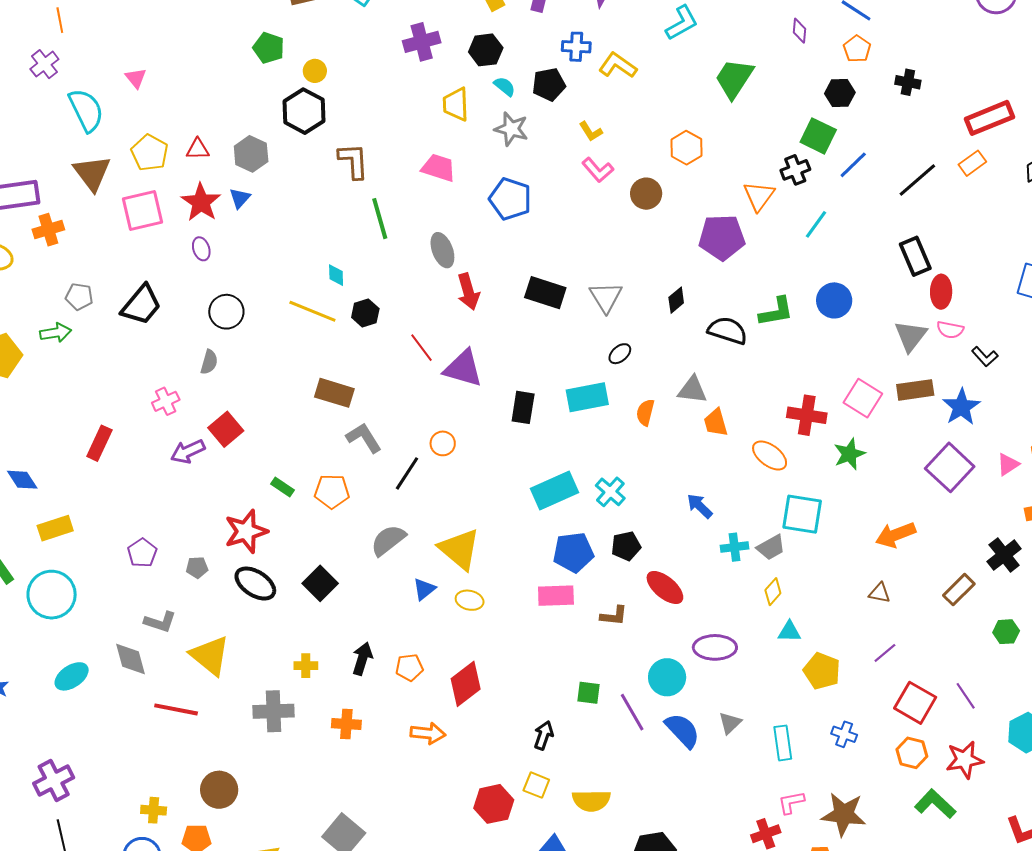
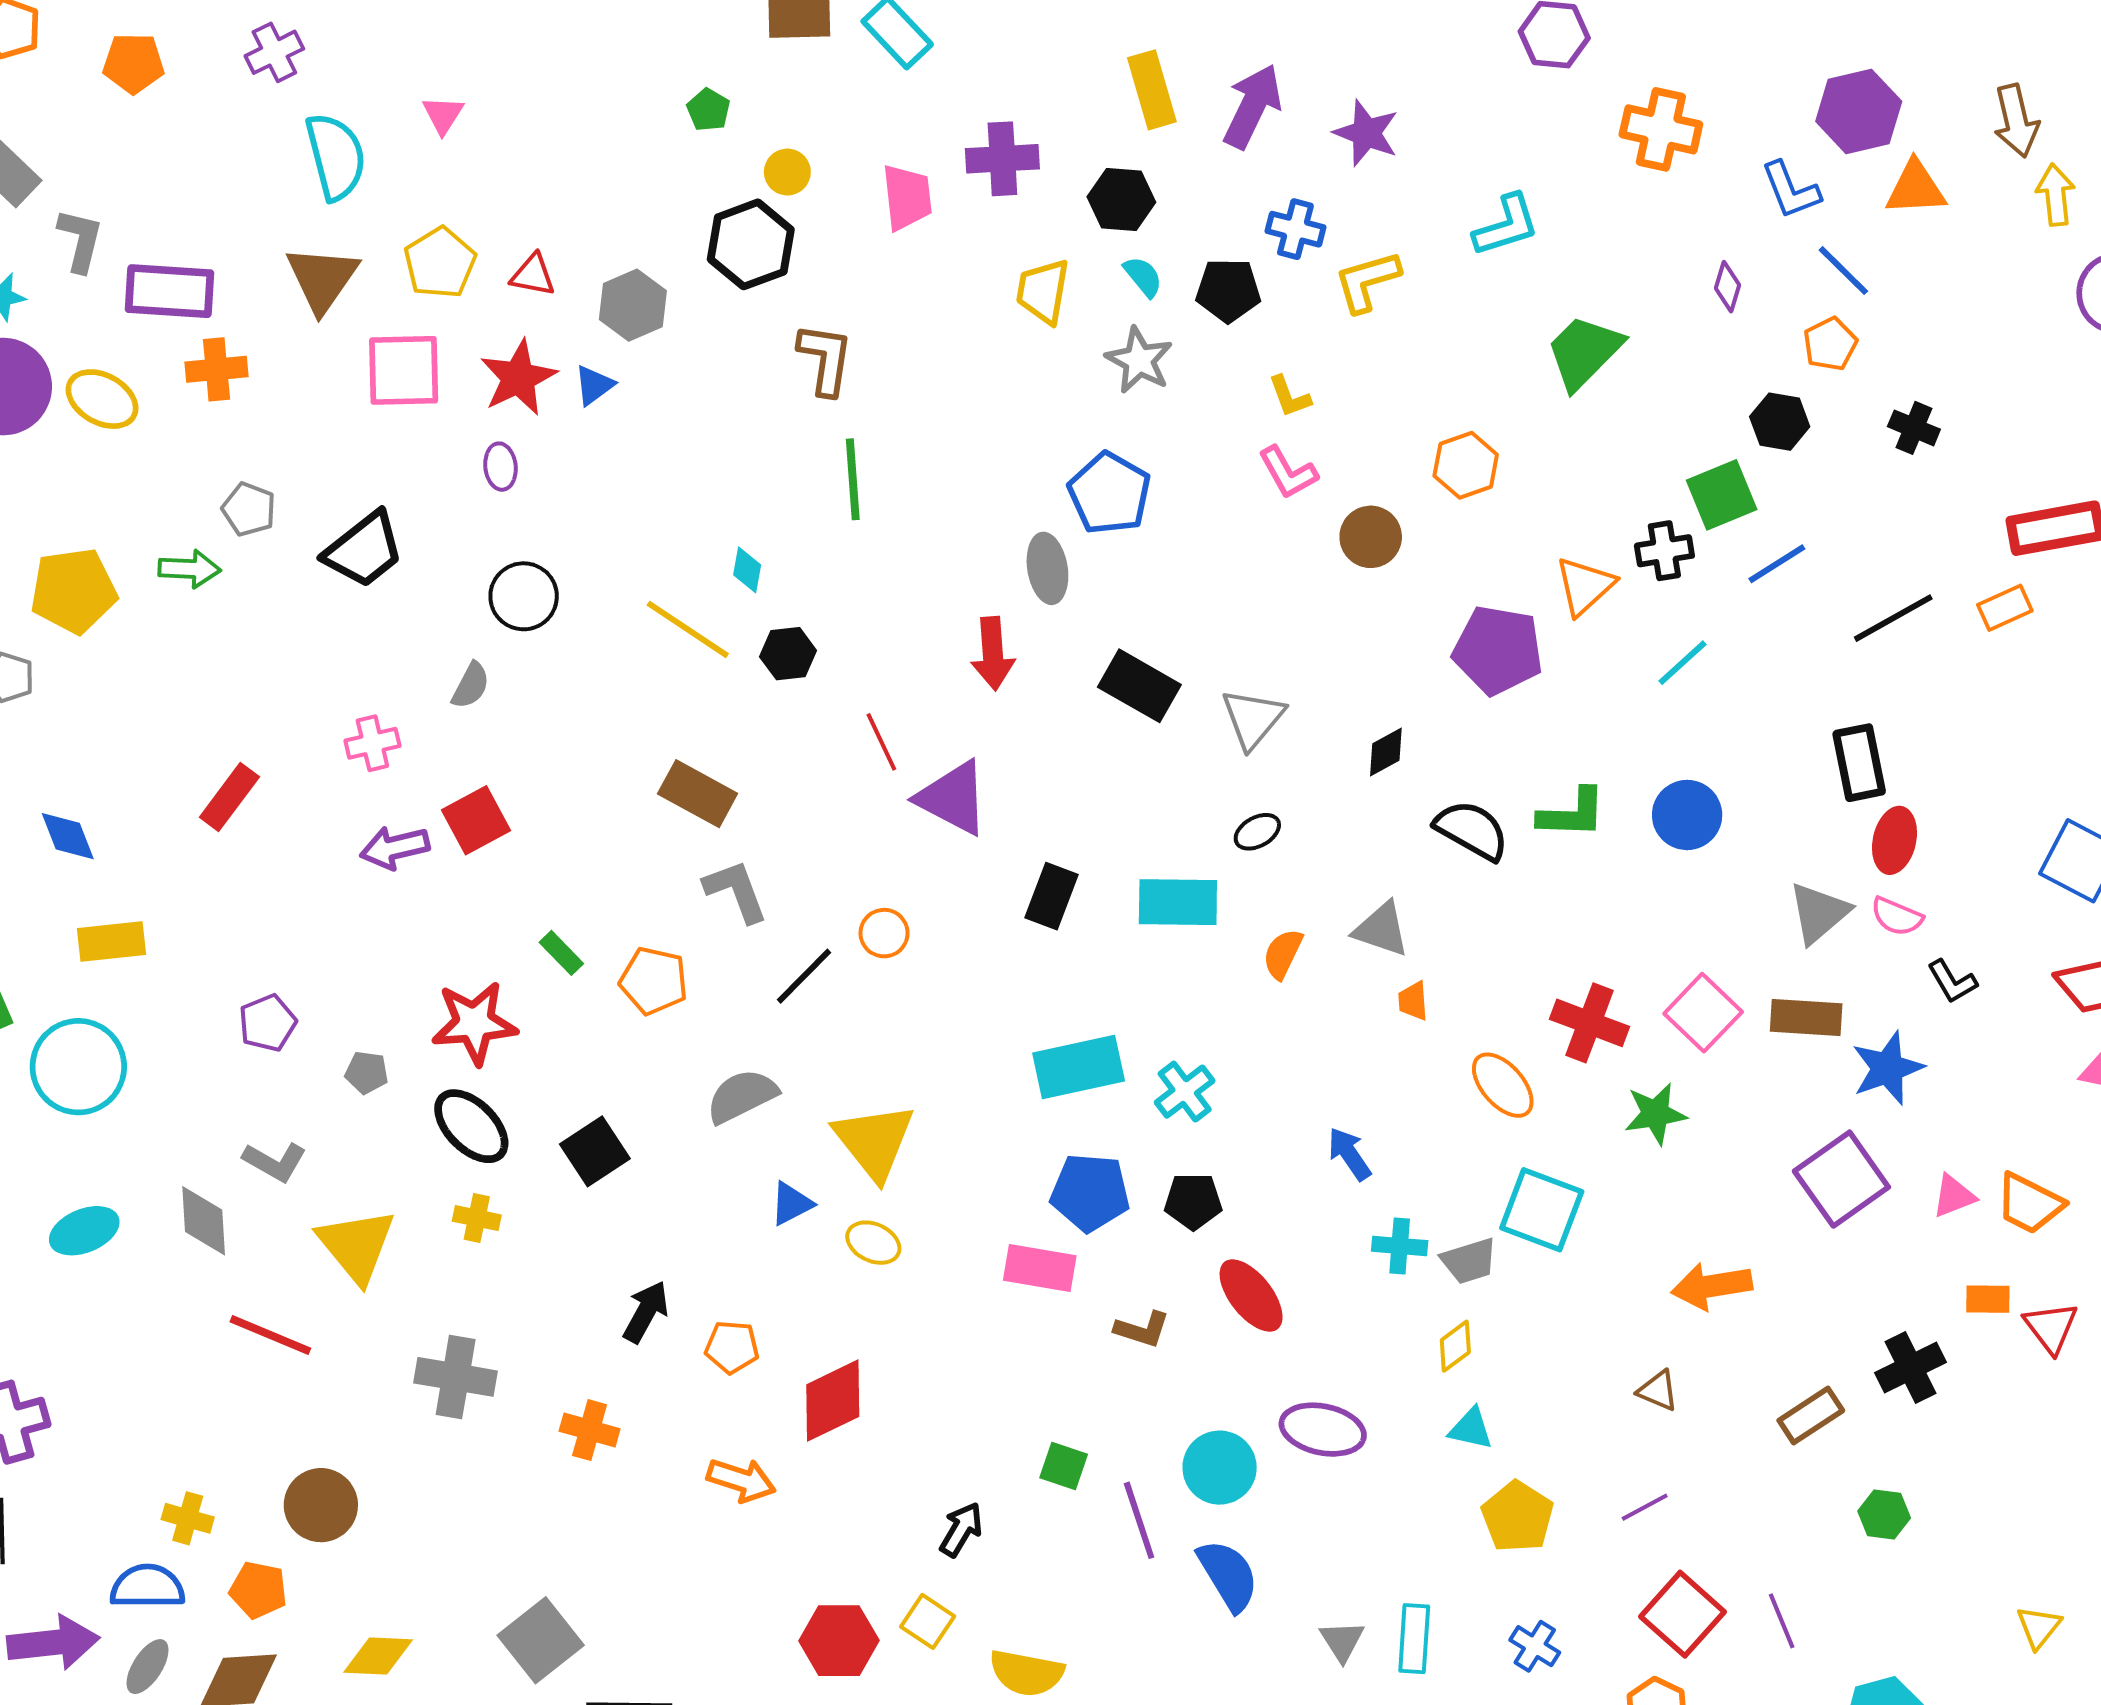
green pentagon: (269, 48) -> (708, 110), size x0.7
yellow L-shape: (618, 65) -> (1367, 281), turned -63
green square: (818, 136) -> (1722, 495), turned 30
pink trapezoid: (439, 168) -> (907, 197), moved, turned 54
gray ellipse: (442, 250) -> (1047, 568), moved
orange trapezoid: (716, 423) -> (1413, 1001), size x0.7
yellow cross: (306, 666) -> (477, 1218), moved
gray triangle: (730, 723) -> (1342, 1641), moved, turned -30

